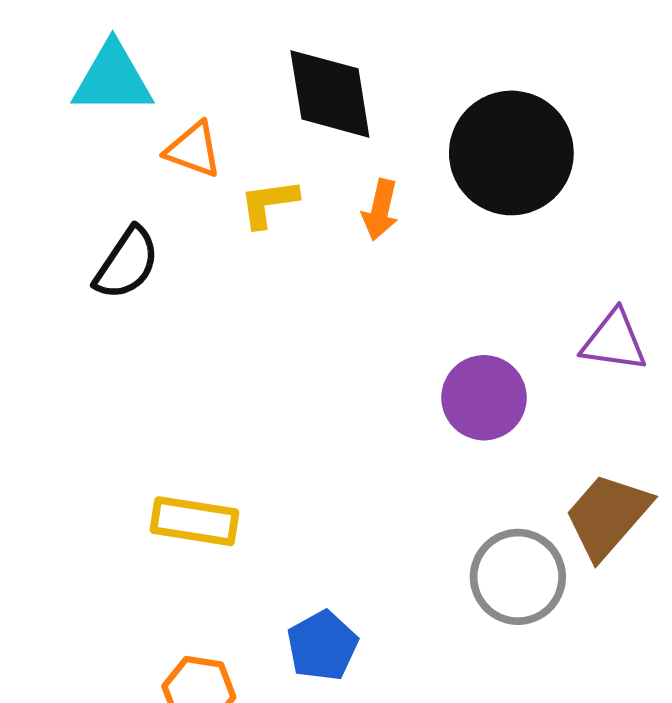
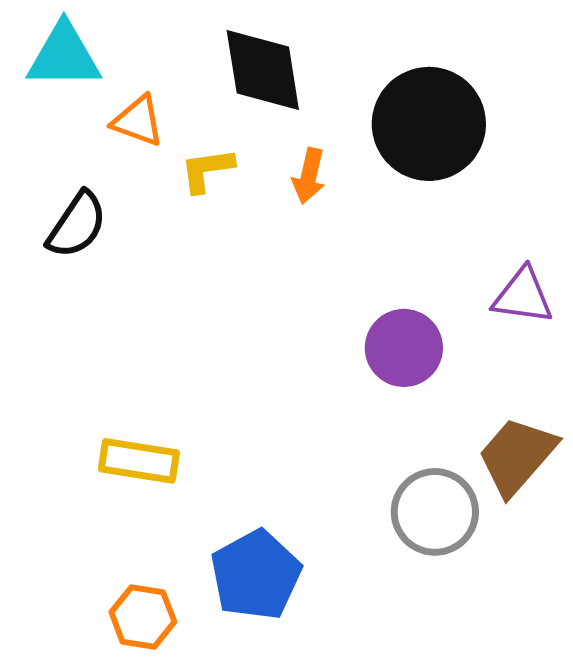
blue pentagon: (322, 646) -> (256, 575), size x1.4

